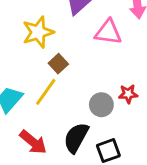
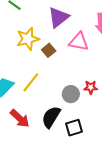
brown square: (58, 64) -> (49, 50), moved

